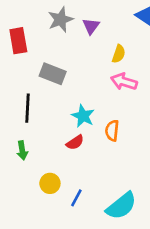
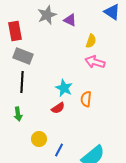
purple triangle: (91, 26) -> (70, 20), turned -40
gray rectangle: (53, 74) -> (23, 56), moved

